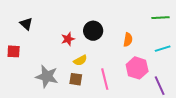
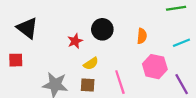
black triangle: (26, 24) -> (27, 28), size x1.5

